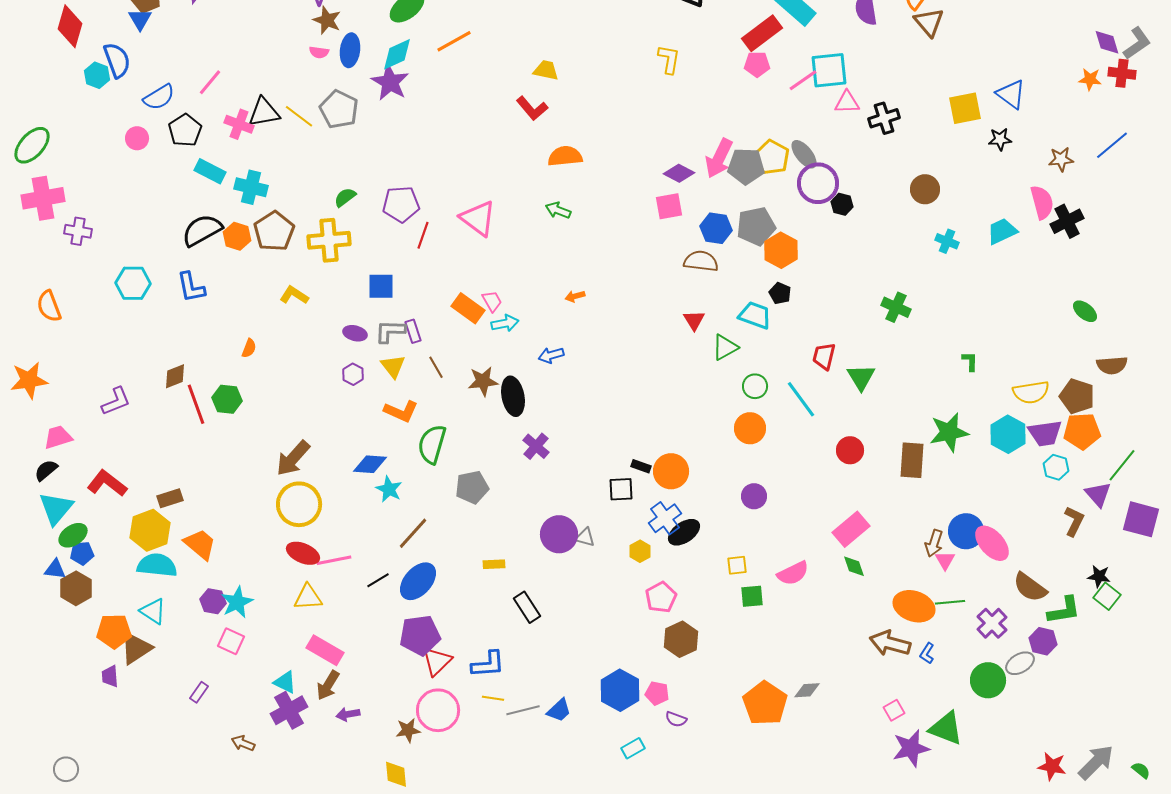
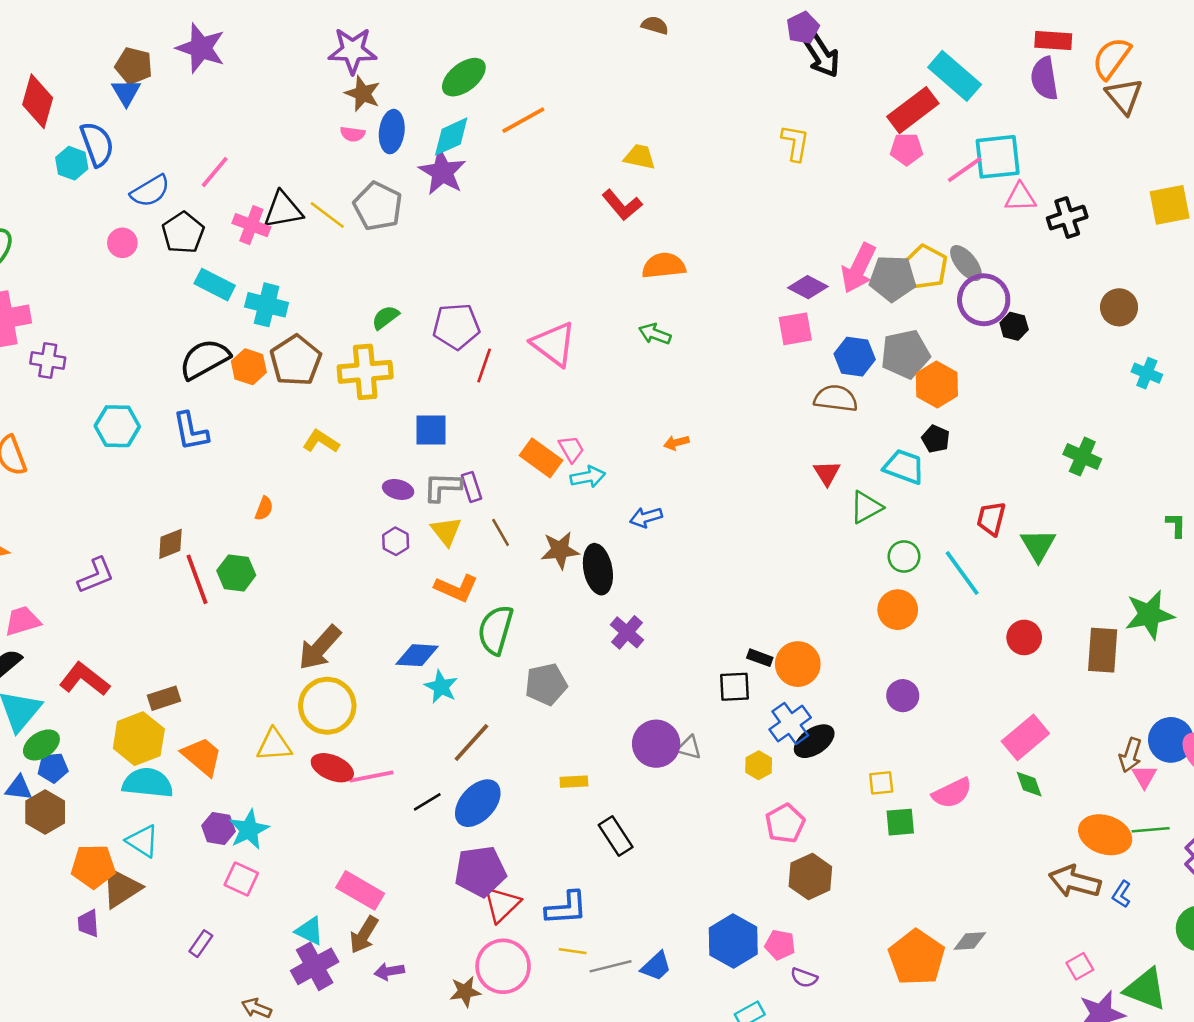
yellow triangle: (308, 597) -> (274, 745), moved

